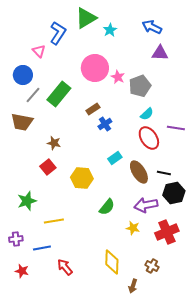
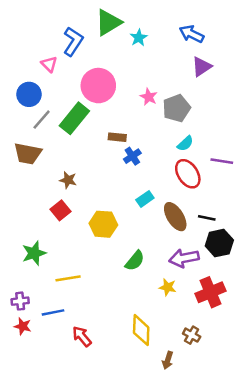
purple triangle: (160, 53) -> (202, 67), turned -36
pink circle: (95, 68) -> (98, 86), moved
brown rectangle: (93, 109) -> (117, 137), turned 40
red star: (22, 271) -> (23, 326), moved

